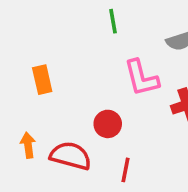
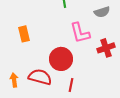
red circle: (108, 124) -> (61, 59), size x1.5
orange arrow: (28, 145) -> (14, 80), moved

